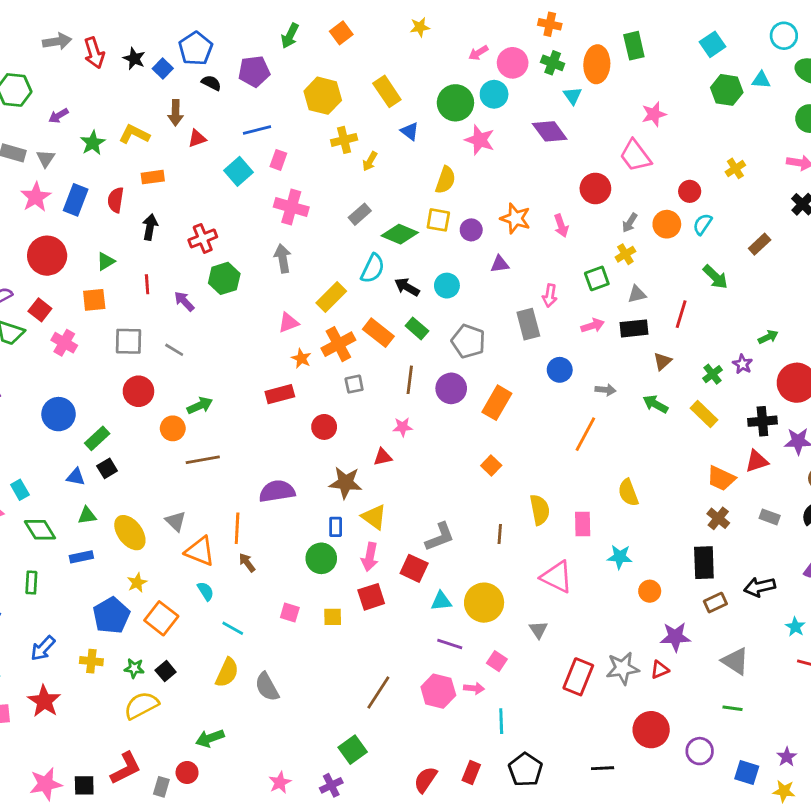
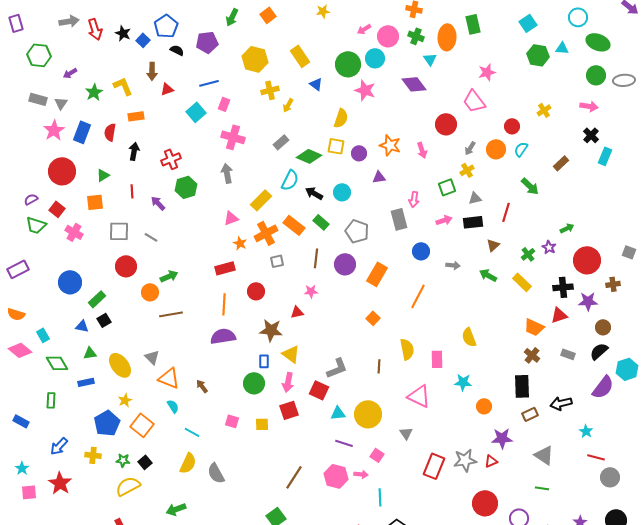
yellow L-shape: (134, 134) -> (123, 86), turned 40
orange line: (585, 434) -> (418, 296), moved
orange line: (237, 528) -> (224, 304), moved

